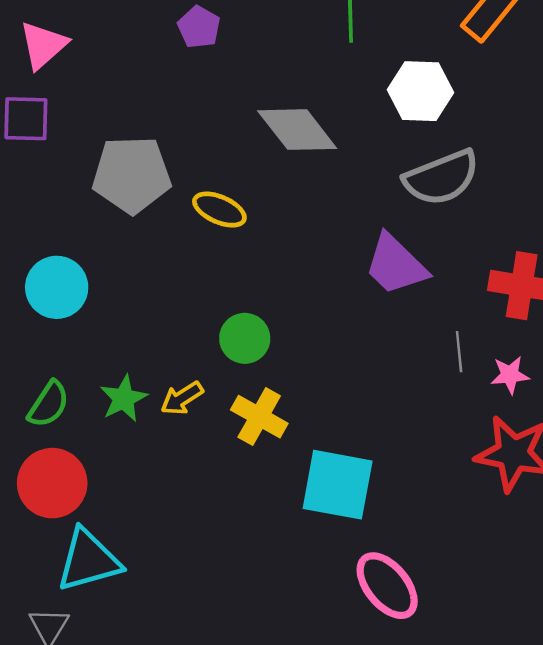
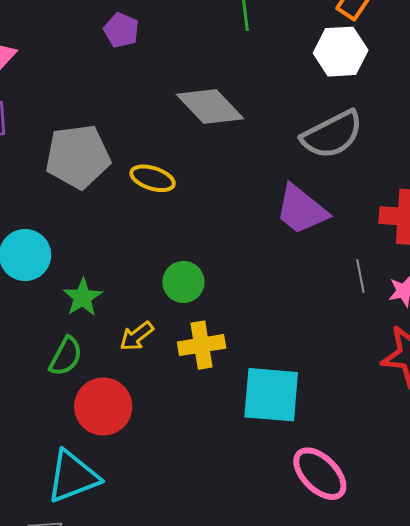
white hexagon: (421, 91) -> (341, 52), moved
green star: (124, 398) -> (83, 297), moved
green semicircle: (49, 404) -> (66, 356), moved
yellow cross: (259, 417) -> (202, 345), turned -33
red circle: (52, 483) -> (103, 407), moved

